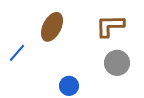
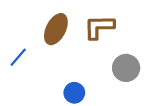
brown L-shape: (110, 26) -> (99, 27), moved

